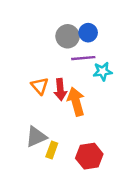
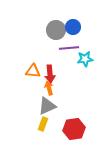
orange triangle: (40, 86) -> (33, 71), turned -42
orange arrow: (76, 102) -> (49, 88), moved, size x0.6
gray triangle: (36, 137) -> (47, 106), moved

